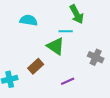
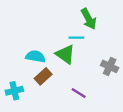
cyan semicircle: (29, 20) -> (35, 56), moved
purple line: (68, 81) -> (79, 93), turned 56

